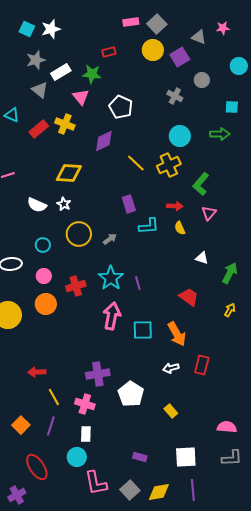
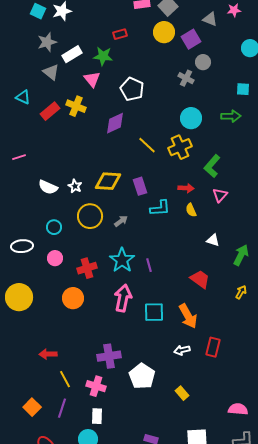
gray circle: (202, 80) -> (203, 62), moved
yellow diamond: (69, 173) -> (108, 181), moved
orange circle: (46, 304) -> (73, 298), moved

